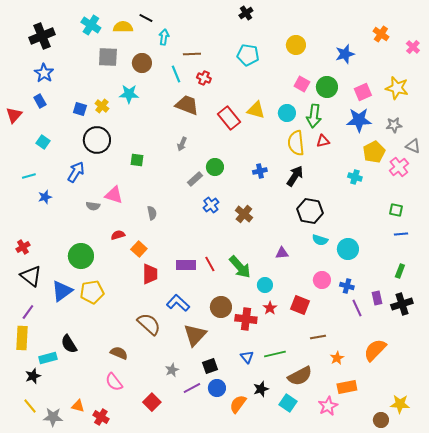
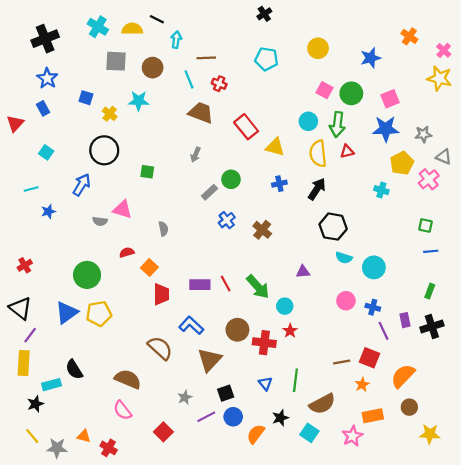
yellow star: (397, 88) -> (439, 78), moved
blue square: (80, 109) -> (86, 98), moved
yellow triangle: (256, 110) -> (275, 147), moved
black triangle: (31, 276) -> (20, 308), moved
red square: (300, 305) -> (370, 358), moved
brown semicircle: (119, 353) -> (128, 379), size x1.4
green line: (275, 354) -> (295, 380), turned -70
brown circle: (381, 420) -> (409, 407), moved

